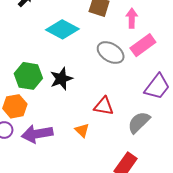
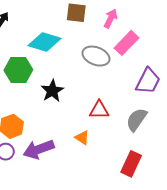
pink arrow: (132, 18) -> (111, 18), turned 36
green hexagon: (28, 76) -> (18, 70), moved

